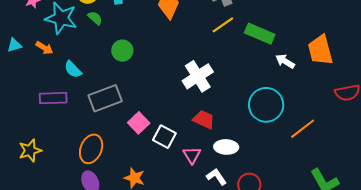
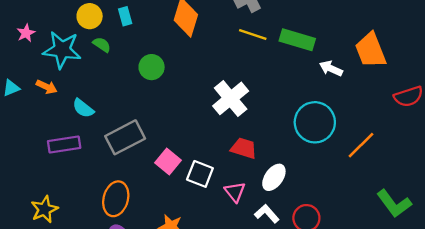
yellow line: (223, 25) -> (253, 35), turned 60
green circle: (122, 51) -> (152, 67), moved
white ellipse: (226, 147) -> (274, 177), turned -50

